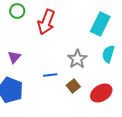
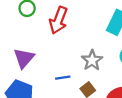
purple triangle: (14, 57) -> (24, 58), size x1.5

